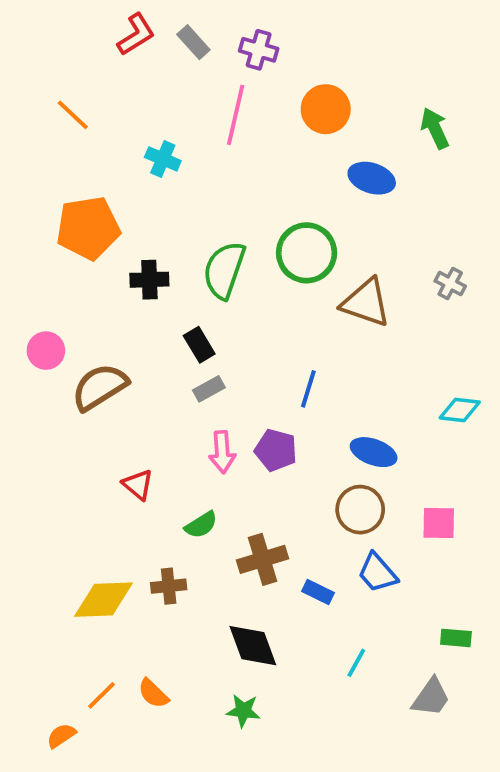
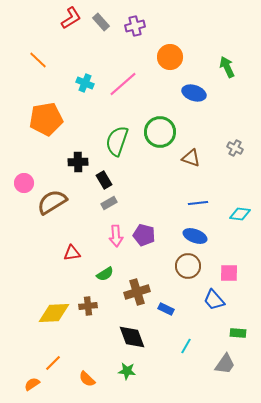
purple cross: (259, 50) -> (135, 26), turned -30
pink line: (236, 115) -> (123, 84), moved, turned 36
black cross: (149, 280) -> (78, 162), moved
brown triangle: (366, 303) -> (191, 158), size x0.7
blue line: (308, 389) -> (198, 203), moved, turned 66
red triangle: (138, 485) -> (72, 253), turned -48
blue trapezoid: (377, 573) -> (214, 300), moved
orange semicircle: (153, 693) -> (87, 379), moved

